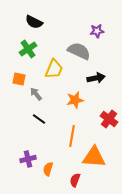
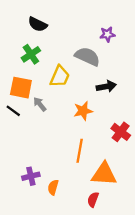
orange square: (19, 79) -> (21, 88), size x1.5
black line: (39, 119) -> (13, 111), moved
red semicircle: (75, 180) -> (93, 200), moved

